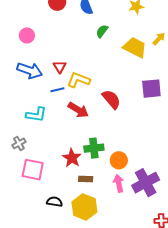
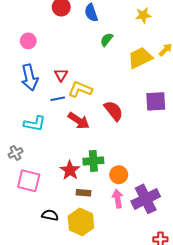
yellow trapezoid: (135, 47) -> (140, 58), turned -55
blue arrow: (30, 71) -> (30, 77), turned 55

